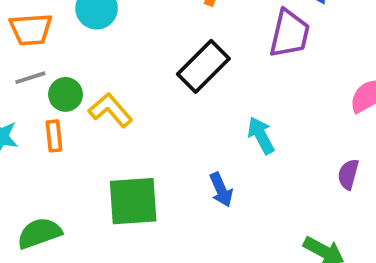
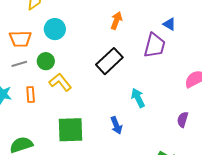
green circle: (66, 94) -> (46, 61), moved

